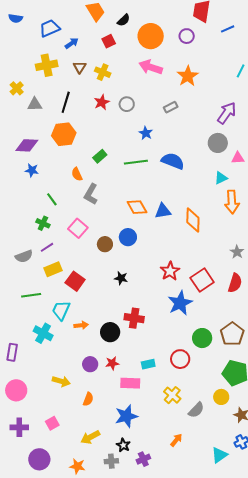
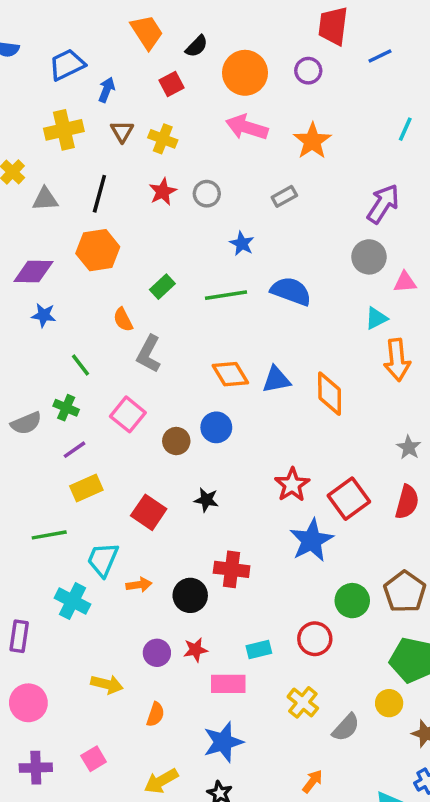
blue arrow: (72, 43) -> (107, 90), turned -32
gray semicircle: (24, 256) -> (26, 423), moved
red square: (75, 281) -> (149, 512), moved

